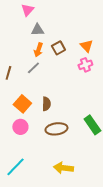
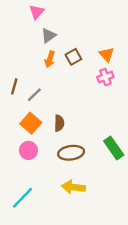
gray triangle: (37, 30) -> (49, 36), turned -32
gray line: (33, 68) -> (34, 95), moved
yellow arrow: (63, 168) -> (73, 187), moved

